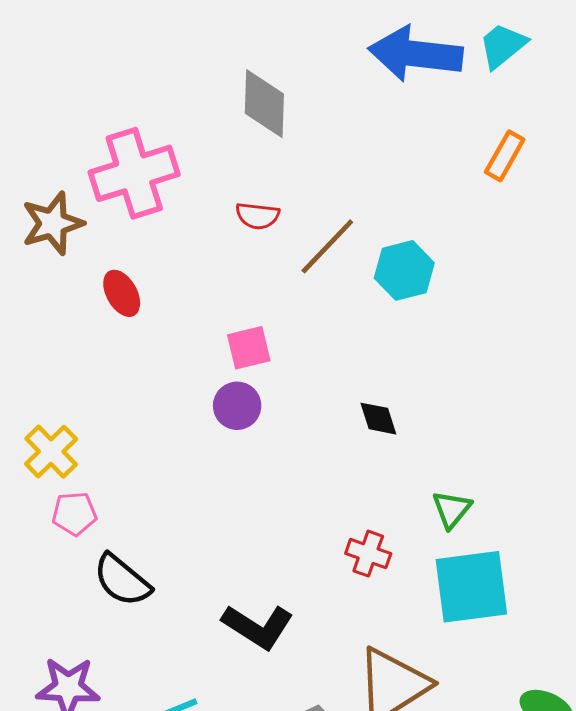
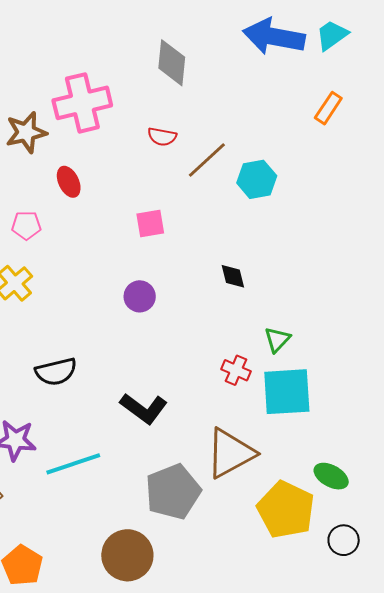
purple circle: (237, 406) -> (140, 296), moved
pink pentagon: (74, 514) -> (26, 225), moved
red cross: (368, 554) -> (236, 370), moved
black semicircle: (122, 580) -> (56, 372), turned -57

